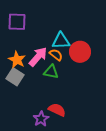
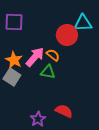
cyan triangle: (61, 41) -> (83, 23), moved
red circle: (80, 52) -> (67, 35), moved
red semicircle: (57, 110) -> (64, 111), moved

